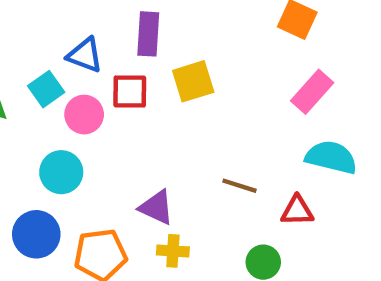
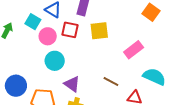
cyan square: (46, 89) -> (33, 22), turned -35
pink rectangle: (312, 92) -> (134, 50), moved
cyan circle: (61, 172) -> (55, 61), moved

